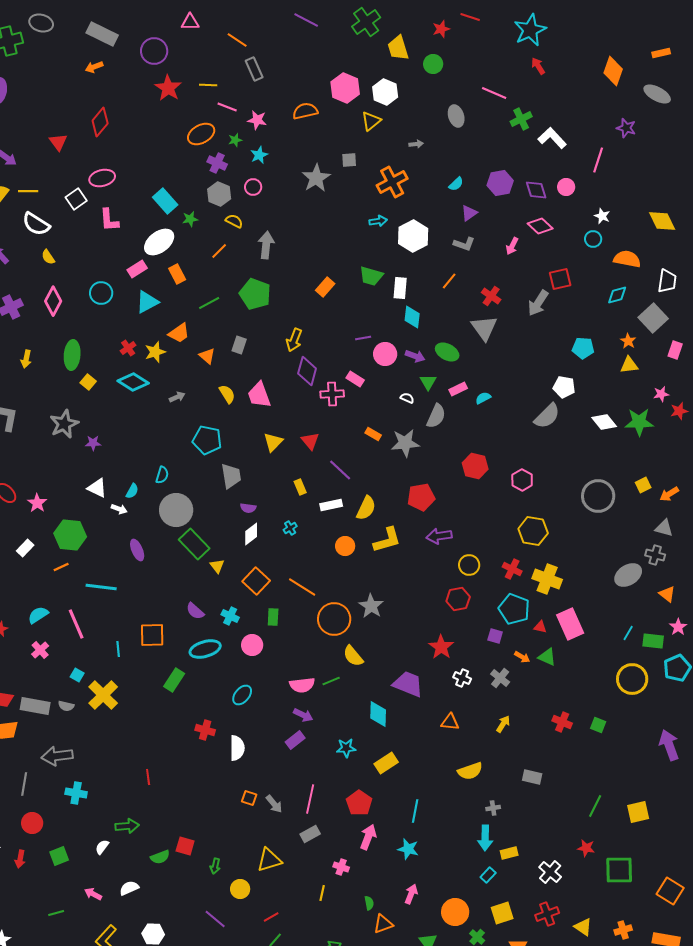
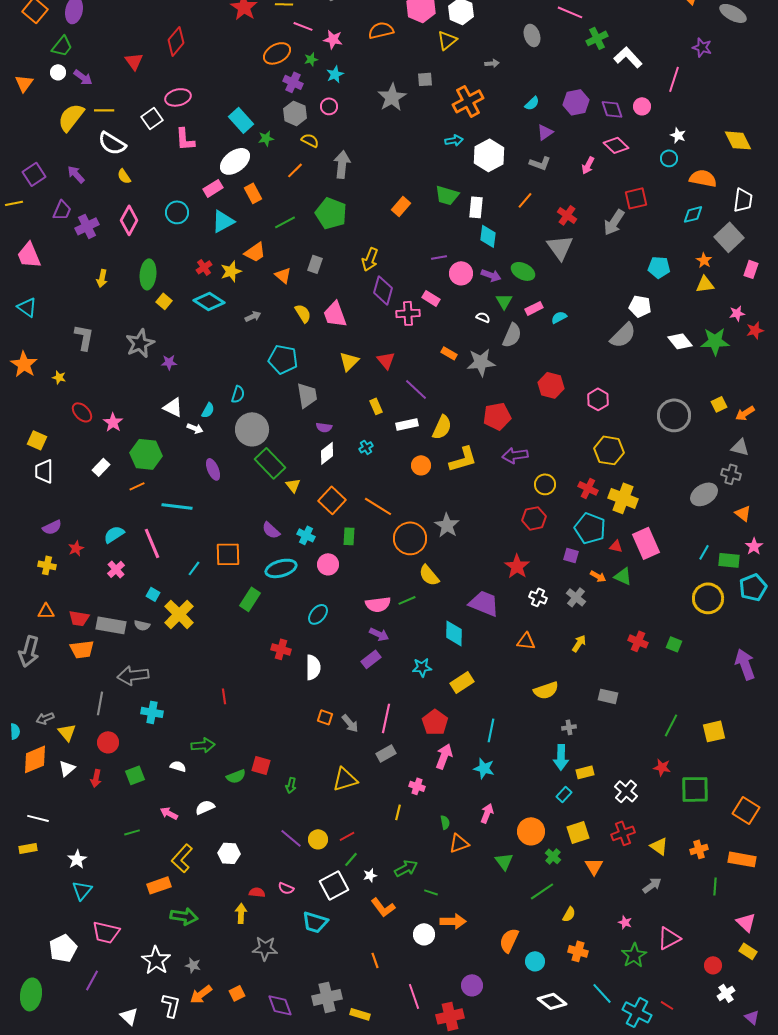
cyan line: (118, 649) -> (194, 568), turned 42
white semicircle: (102, 847) -> (178, 766), turned 70
yellow circle: (240, 889) -> (318, 839), moved

